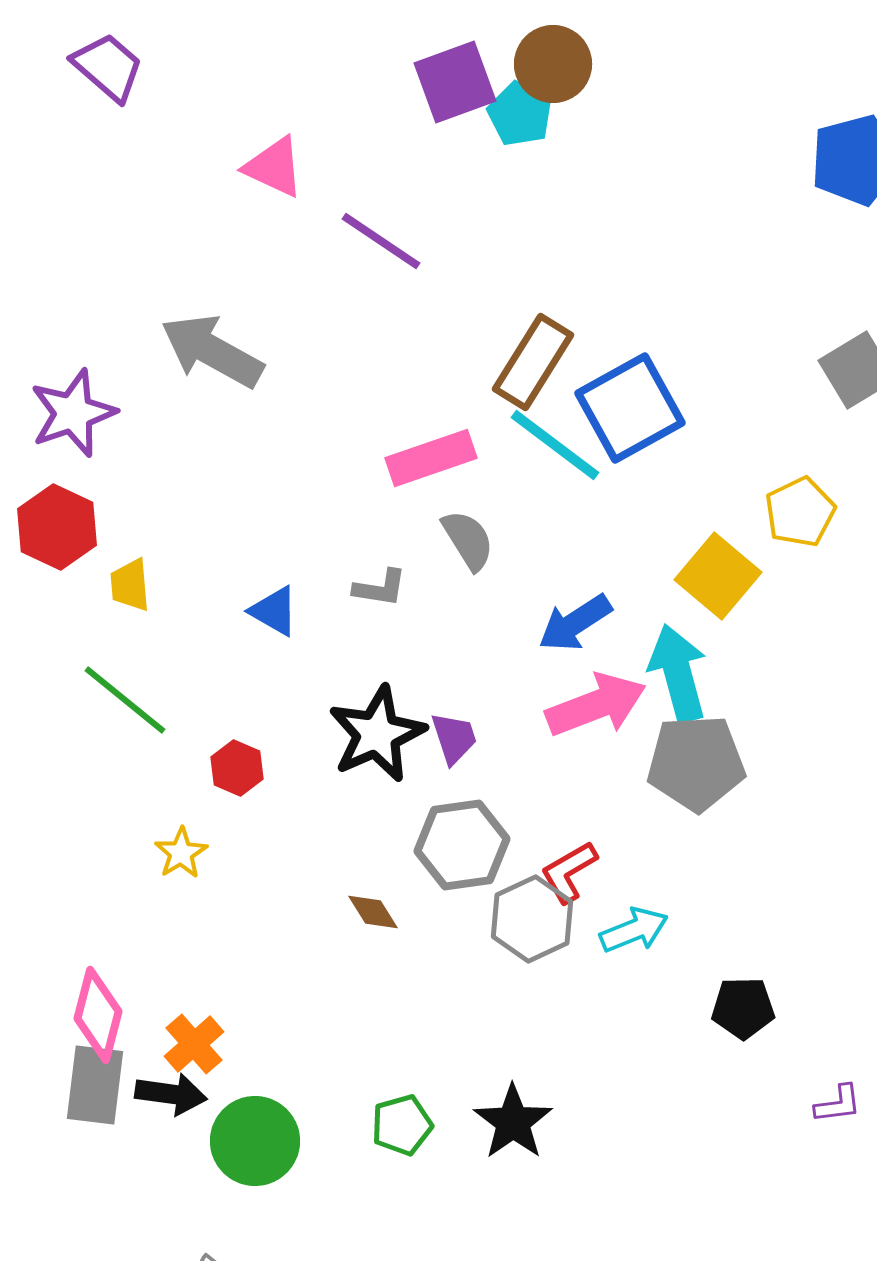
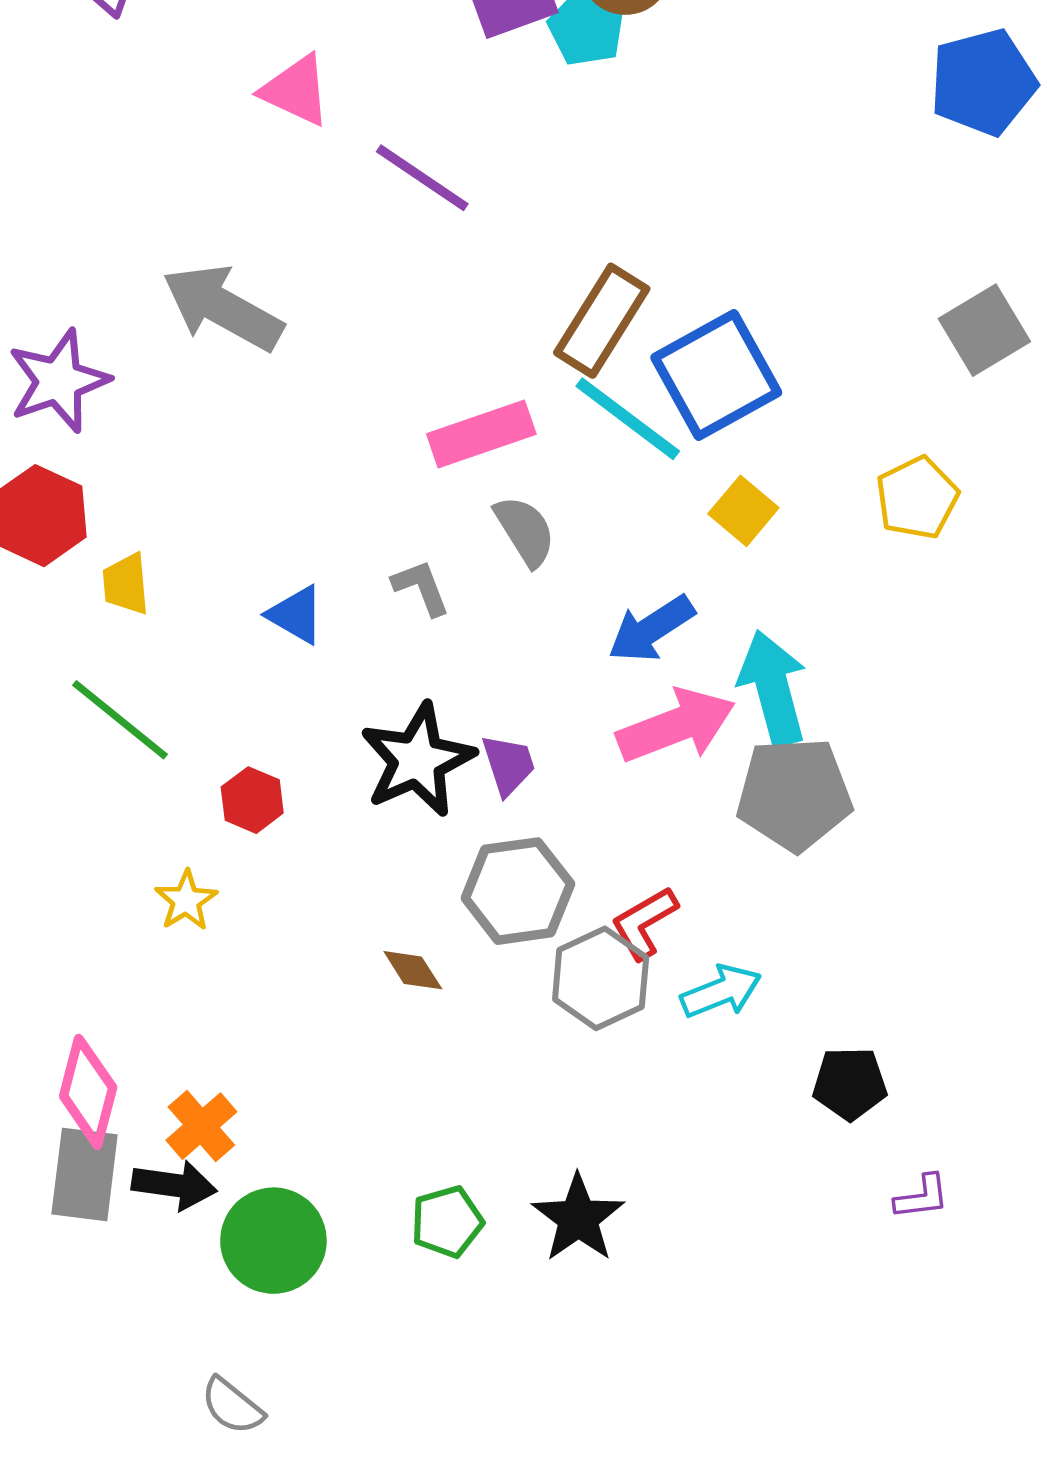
yellow square: (718, 576) -> (743, 511), moved, size x0.7
gray L-shape: (380, 588) -> (421, 588), turned -120
purple L-shape: (838, 1104) -> (922, 1197), moved

